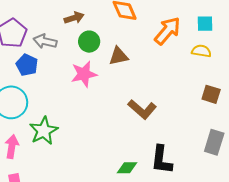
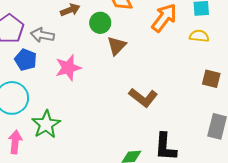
green circle: (89, 42) -> (100, 23), moved
brown triangle: (118, 56) -> (117, 46), turned -30
pink star: (84, 74) -> (68, 68), moved

